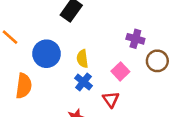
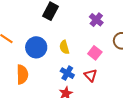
purple cross: (135, 39) -> (96, 20), moved, turned 32
blue cross: (83, 82) -> (67, 73), moved

